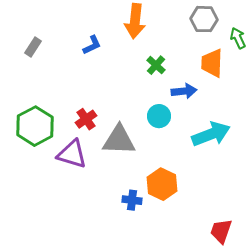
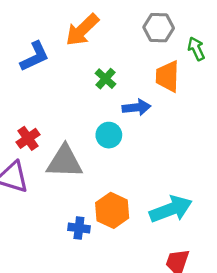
orange arrow: (135, 21) -> (82, 30), turned 40
blue L-shape: (92, 45) -> (35, 56), size x1.4
cyan arrow: (211, 134) -> (171, 209), moved

